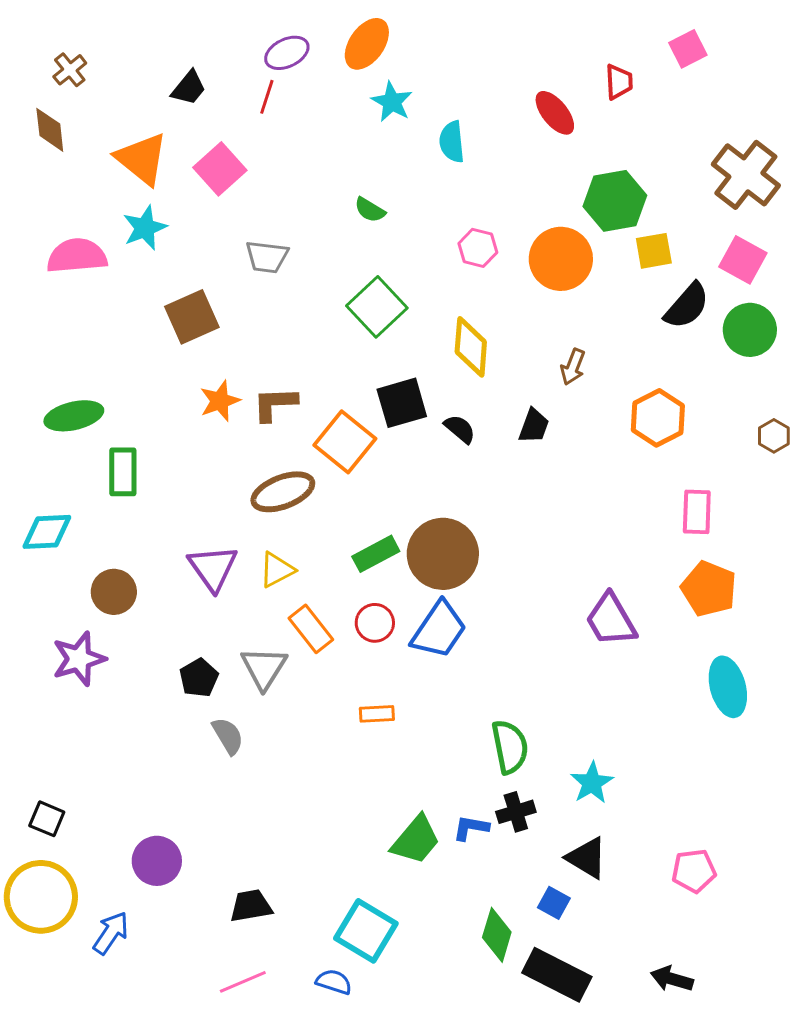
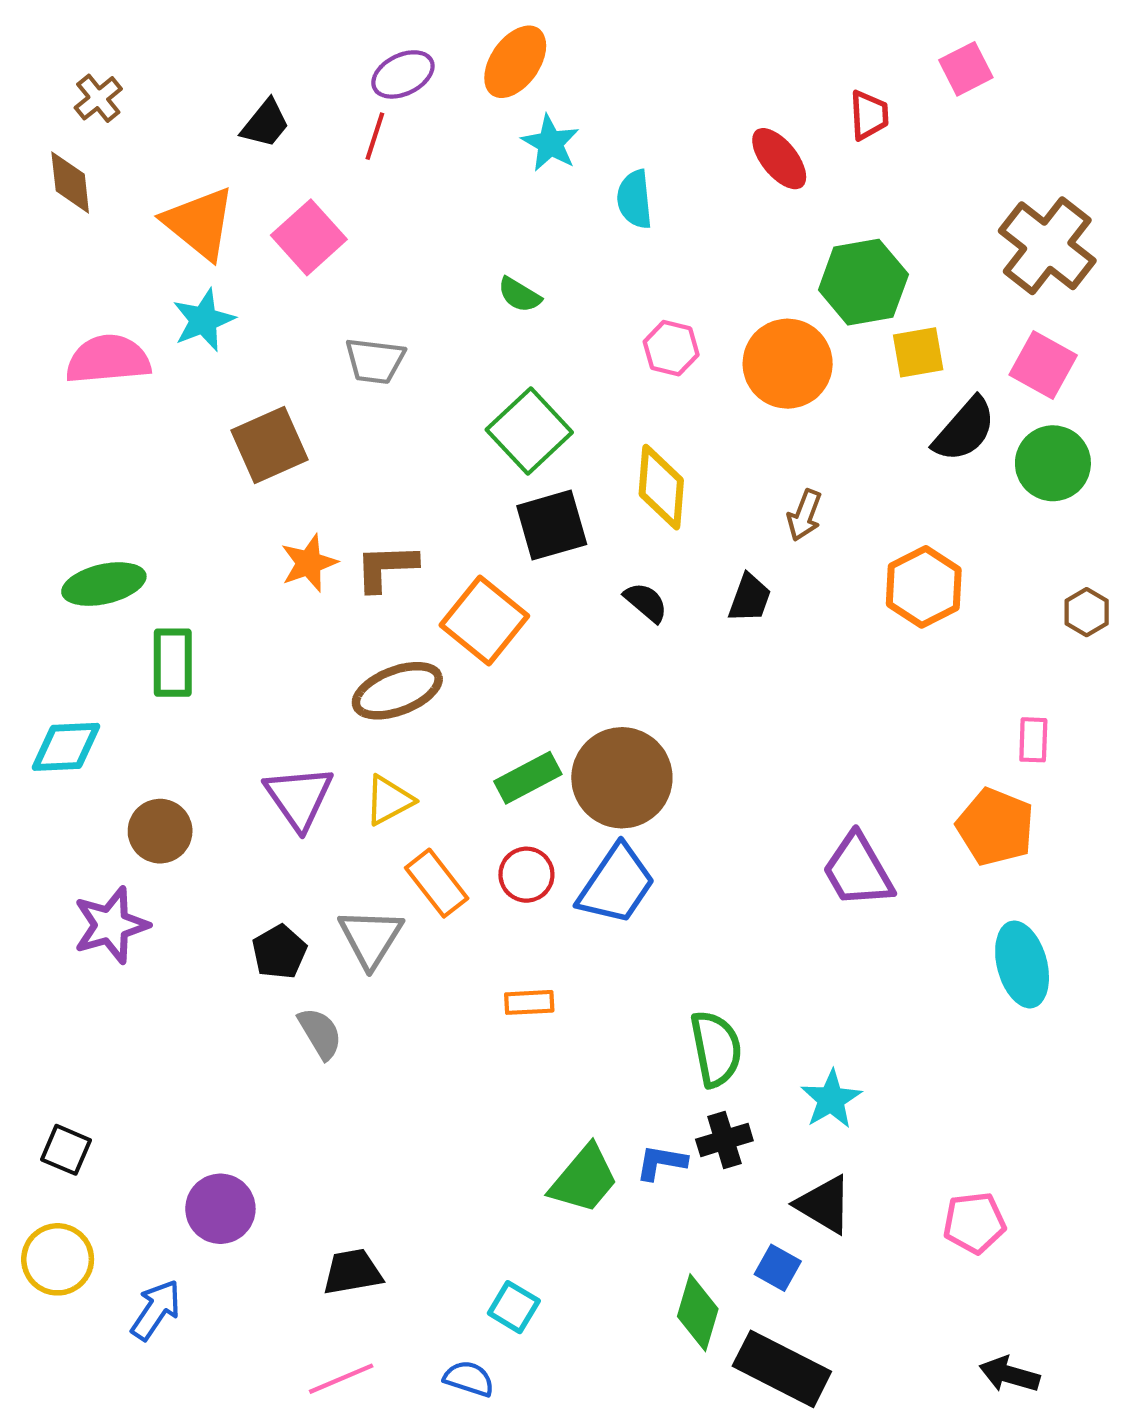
black square: (402, 403) -> (552, 525), moved
pink rectangle: (697, 512) -> (1033, 740), moved, size x0.7
yellow circle: (41, 897) -> (58, 1259), size x0.7
cyan square: (366, 931) -> (514, 1307), size x0.6
black arrow: (672, 979) -> (1009, 1374), moved

